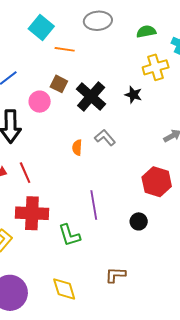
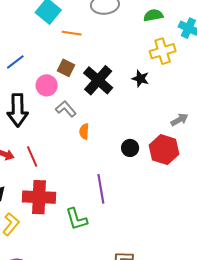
gray L-shape: (105, 138) -> (66, 109), moved
red hexagon: (157, 182) -> (164, 150), moved
black circle: (139, 221) -> (130, 148), moved

